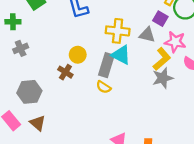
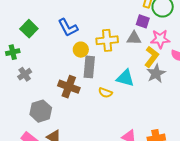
yellow circle: (78, 55) -> (81, 50), moved
cyan triangle: (121, 55) -> (125, 78), moved
gray rectangle: (106, 65) -> (89, 67), moved
brown cross: (65, 72) -> (69, 87), size x1.5

